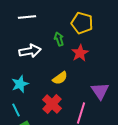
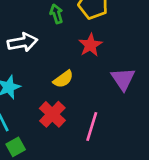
green arrow: (59, 39) -> (56, 14), moved
purple triangle: (100, 91) -> (123, 79), moved

